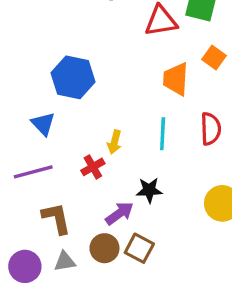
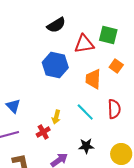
blue hexagon: (73, 77) -> (55, 65), moved
cyan line: (163, 134) -> (85, 112), turned -48
black star: (149, 190) -> (86, 146), moved

